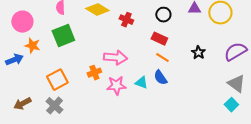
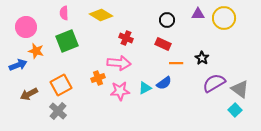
red cross: (126, 20) -> (126, 38), moved
purple semicircle: (235, 52) -> (214, 83), moved
orange line: (162, 58) -> (176, 63), moved, turned -32
blue semicircle: (160, 78) -> (164, 83), turned -91
cyan triangle: (141, 83) -> (145, 88), turned -48
brown arrow: (22, 104) -> (29, 94), moved

